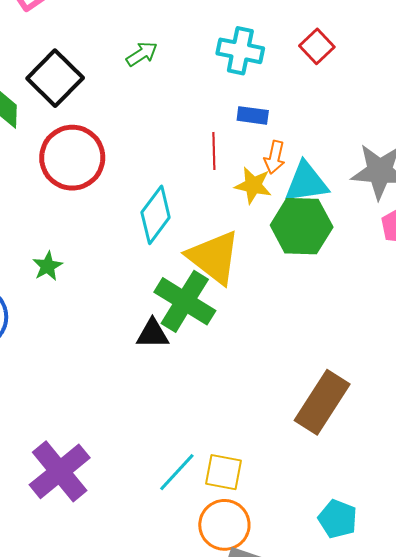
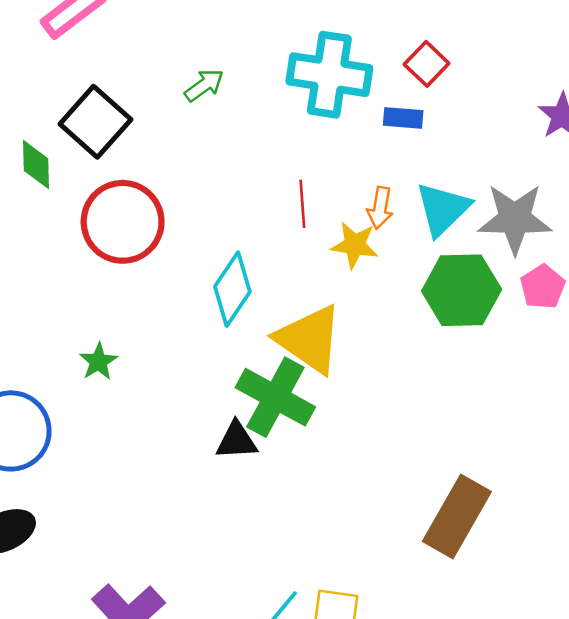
cyan cross: (240, 51) -> (329, 75), size x1.4
blue rectangle: (253, 115) -> (403, 118), moved
cyan triangle: (306, 182) -> (443, 209), moved, turned -33
green hexagon: (302, 226) -> (462, 290), moved

